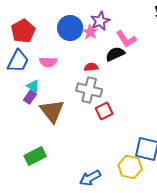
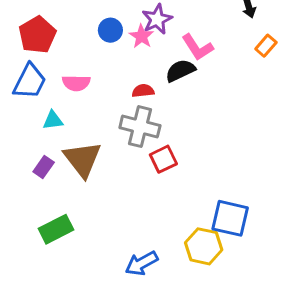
blue circle: (70, 28) -> (110, 30), size x0.6
cyan triangle: (33, 86) -> (53, 120), turned -40
purple rectangle: (30, 97) -> (44, 167), moved

